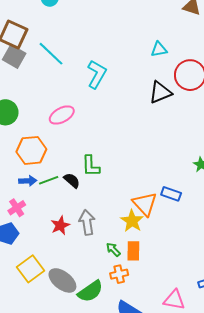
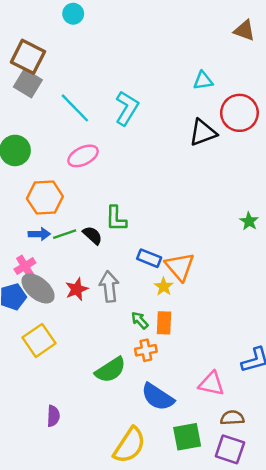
cyan line: (51, 54) -> (75, 108), moved
blue rectangle: (171, 194) -> (149, 258), moved
yellow star: (132, 221) -> (164, 287), size x0.7
gray ellipse: (62, 280) -> (38, 288), moved

